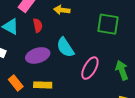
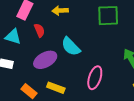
pink ellipse: (90, 68) -> (95, 78), moved
yellow rectangle: (43, 85) -> (56, 88), turned 30

